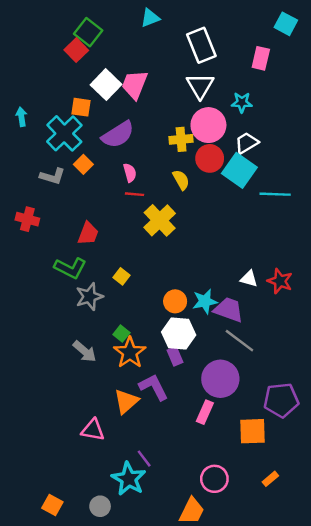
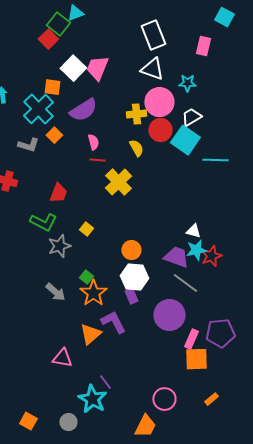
cyan triangle: (150, 18) -> (75, 13), moved
white triangle: (200, 86) -> (152, 69), turned -40
red star: (280, 281) -> (211, 256), moved, turned 30
cyan star: (205, 301) -> (196, 250), moved
pink rectangle: (205, 412) -> (191, 339), moved

